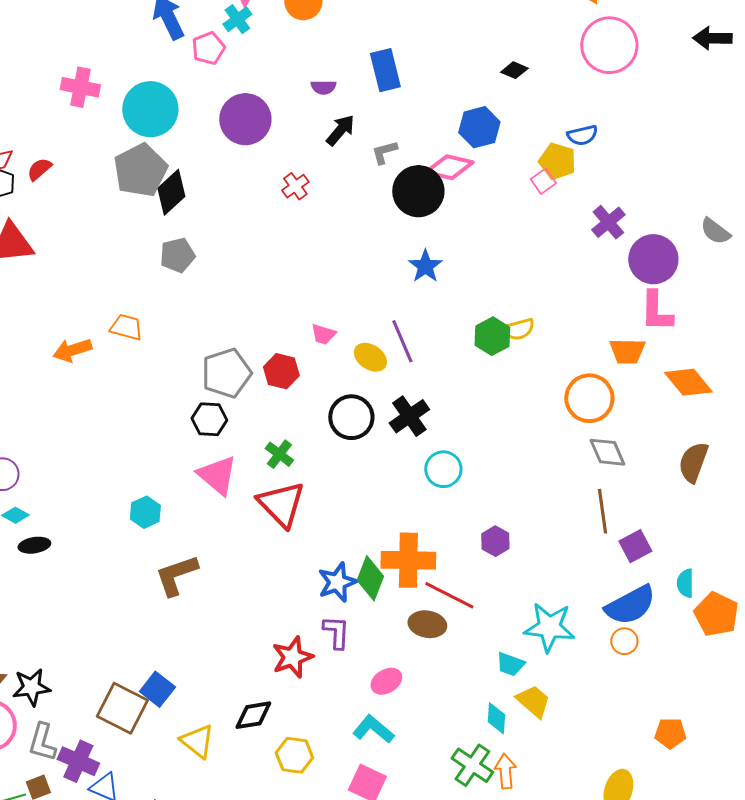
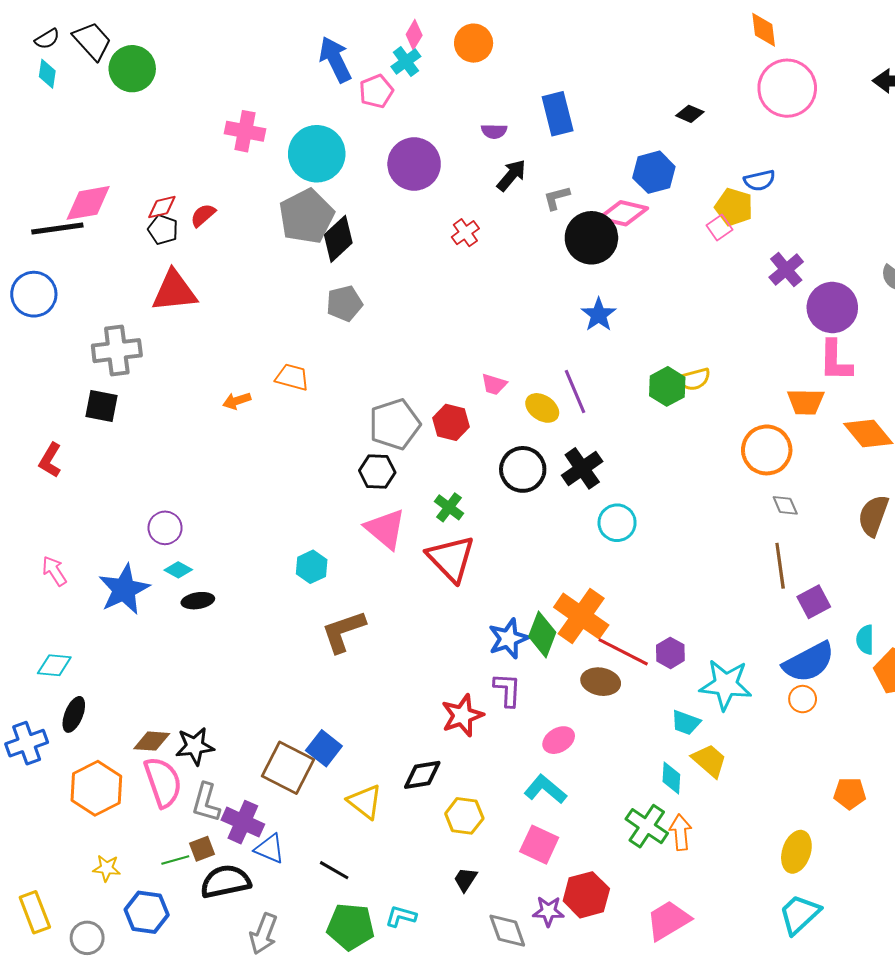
orange arrow: (72, 350) -> (237, 401), size x0.7
gray diamond: (607, 452) -> (785, 505), size x0.7
purple hexagon: (495, 541) -> (670, 653), moved
orange cross: (408, 560) -> (581, 616), turned 34

